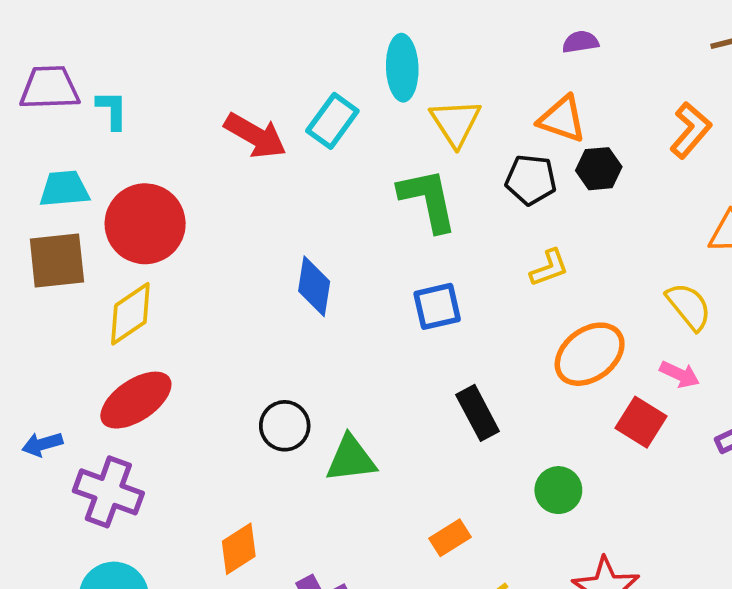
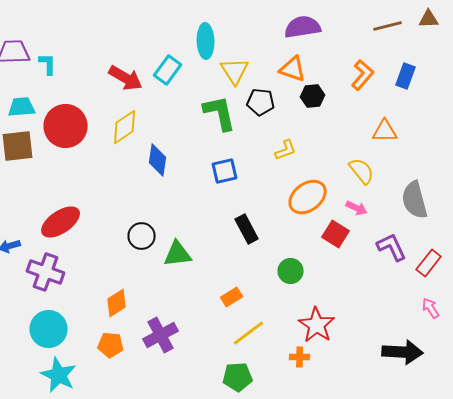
purple semicircle: (580, 42) -> (303, 27), size x1.8
black pentagon: (531, 180) -> (261, 102), moved
yellow diamond: (130, 314) -> (125, 127), moved

